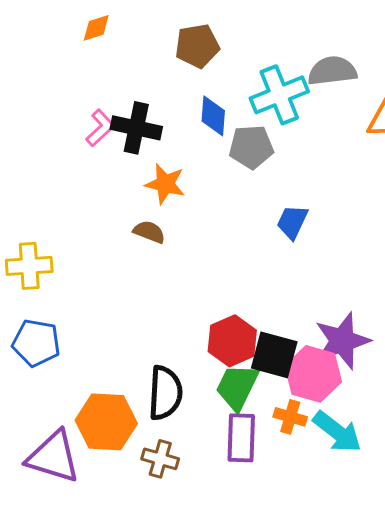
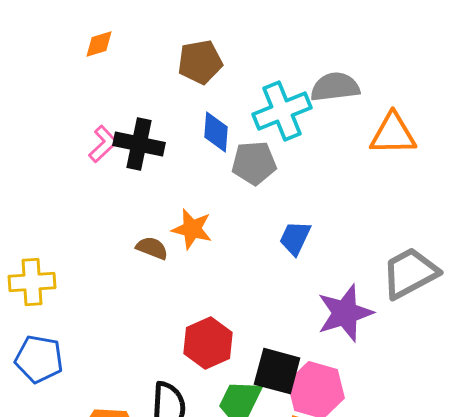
orange star: (165, 184) -> (192, 229), moved
red hexagon: (232, 341) -> (208, 343), moved
purple star: (342, 341) -> (345, 313), moved

